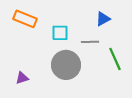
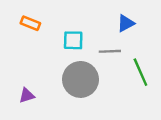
orange rectangle: (25, 19) -> (30, 23), size x0.7

